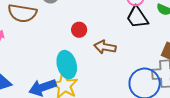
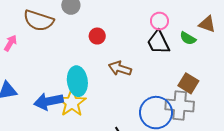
red circle: (79, 30) -> (97, 36), moved

